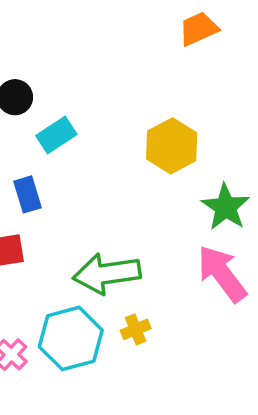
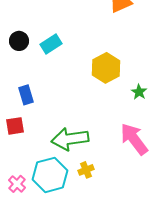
cyan rectangle: (56, 135) -> (51, 44), moved
green star: (226, 207) -> (139, 92), moved, size x0.6

